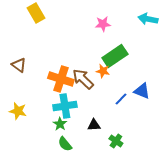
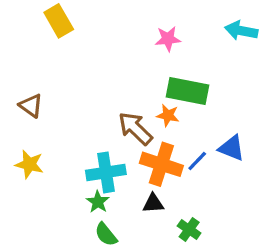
green rectangle: (115, 56) -> (187, 91), turned 45
orange cross: (61, 79) -> (161, 164), moved
yellow star: (18, 111) -> (29, 164), moved

